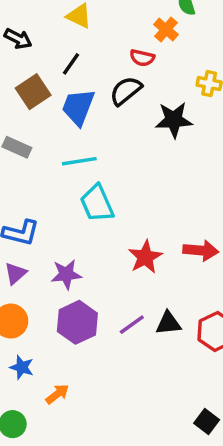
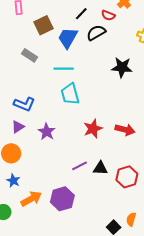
black line: (71, 64) -> (81, 14), moved
black star: (174, 120) -> (122, 67), moved
purple star: (66, 274) -> (47, 132), turned 30
purple hexagon: (77, 322) -> (62, 199), moved
orange arrow: (57, 394) -> (31, 199), size x1.5

